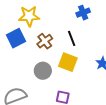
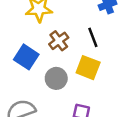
blue square: (16, 38) -> (26, 57), moved, turned -30

